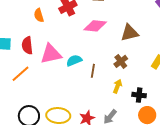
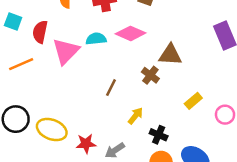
pink triangle: (51, 54) -> (66, 51), turned -50
cyan semicircle: (74, 60) -> (96, 39), moved
brown cross: (121, 61) -> (150, 75), moved, turned -32

